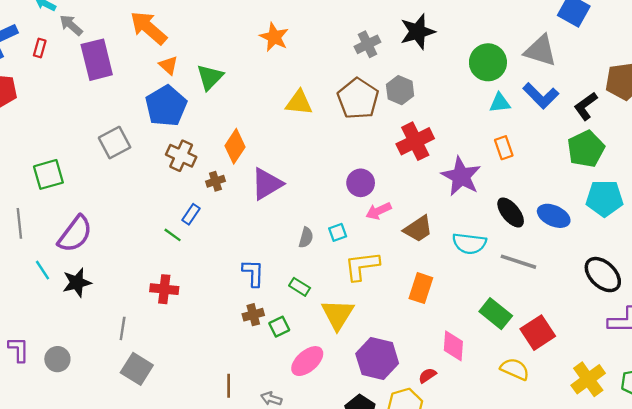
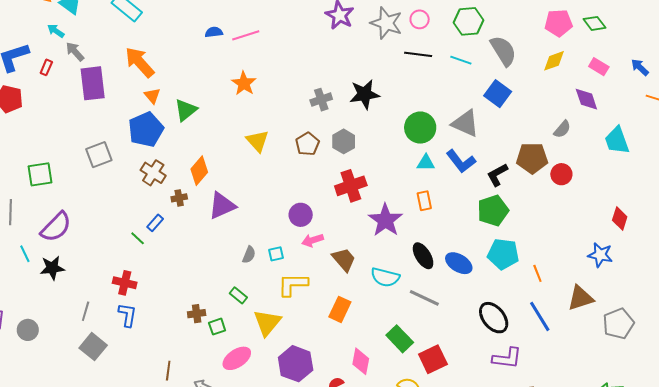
brown pentagon: (358, 99) -> (307, 144), size x0.7
yellow triangle: (299, 103) -> (258, 141), turned 35
brown trapezoid: (418, 229) -> (344, 260), turned -104
blue L-shape: (253, 273) -> (127, 315), moved

